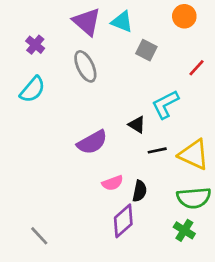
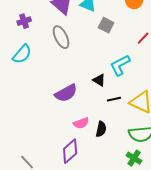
purple cross: (35, 45) -> (24, 21), turned 32
purple diamond: (123, 221) -> (70, 151), moved

